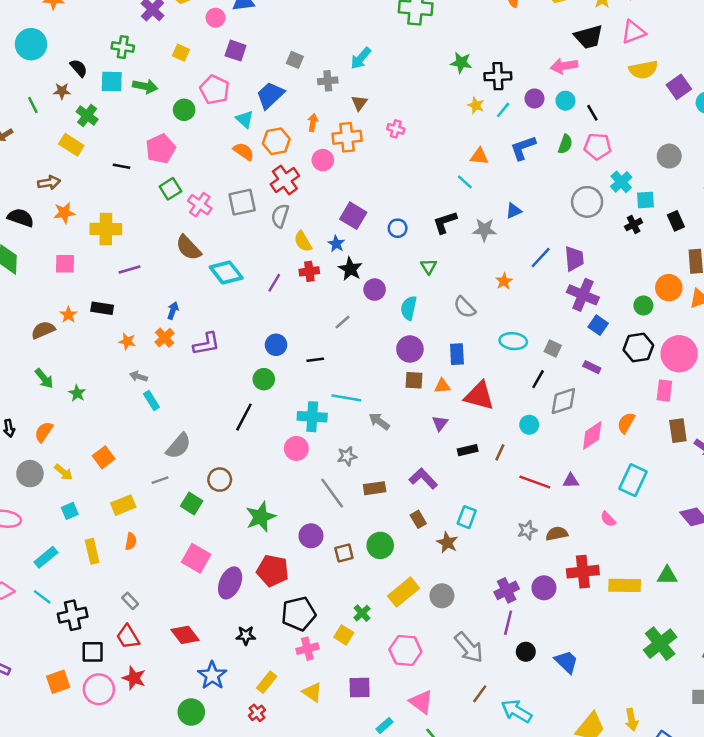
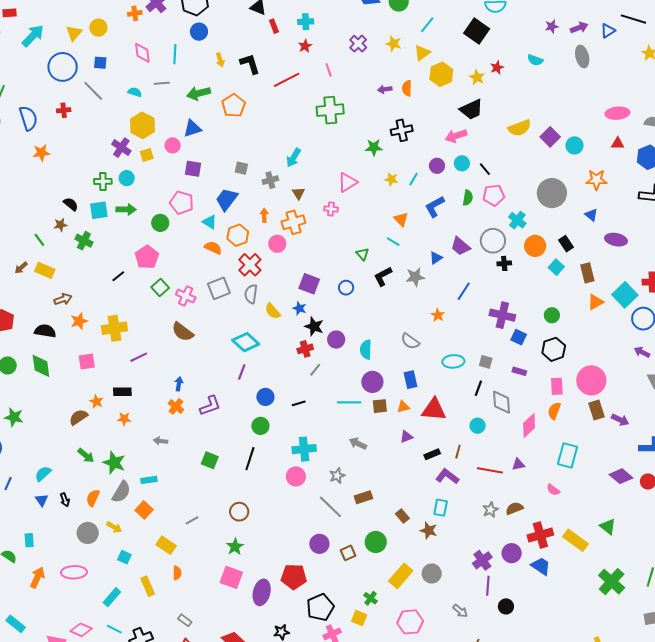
pink triangle: (633, 32) -> (347, 182), moved
cyan circle: (31, 44) -> (127, 178), moved, size x0.6
yellow square: (181, 53) -> (147, 155), moved, turned -32
black cross: (498, 76) -> (402, 130), moved
yellow rectangle: (71, 145) -> (45, 270), moved
orange triangle: (479, 156) -> (401, 219), turned 49
gray circle: (669, 156) -> (552, 193), size x1.5
black line: (122, 166) -> (118, 276), turned -40
cyan square: (645, 200) -> (556, 267), moved, turned -35
black cross: (634, 224) -> (504, 263), moved, turned 32
purple trapezoid: (574, 259) -> (460, 246), moved, turned 145
green triangle: (429, 266) -> (363, 254), moved
red cross: (309, 271) -> (305, 349), moved
cyan diamond: (226, 272) -> (246, 342), moved
purple line: (274, 283) -> (242, 372), moved
orange circle: (669, 288) -> (535, 246), moved
orange star: (127, 341) -> (124, 419), moved
pink circle: (679, 354) -> (591, 380), moved
pink rectangle: (664, 391) -> (557, 386), moved
green star: (77, 393) -> (114, 463), size x1.6
cyan line: (346, 398) -> (349, 402), moved
cyan rectangle: (151, 400) -> (149, 480), moved, turned -56
gray diamond: (563, 401) -> (501, 402), turned -65
purple triangle: (440, 423) -> (406, 437), turned 40
gray semicircle: (179, 446) -> (121, 492), moved
purple L-shape: (423, 479) -> (447, 476), moved
green square: (192, 504) -> (210, 460), moved
yellow rectangle: (123, 505) -> (166, 545), turned 66
cyan square: (70, 511) -> (124, 557), turned -32
green star: (261, 517) -> (235, 547), moved, size x0.7
green triangle: (667, 576) -> (608, 527), turned 48
yellow rectangle: (625, 585) -> (575, 540), turned 45
gray arrow: (469, 648) -> (460, 611), size x0.6
blue trapezoid: (566, 662) -> (541, 566), moved

